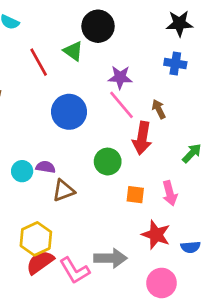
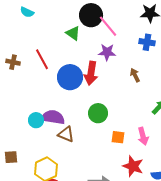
red line: (39, 62) -> (42, 59), moved
pink line: (121, 105) -> (108, 26), moved
red arrow: (142, 138) -> (91, 73), moved
purple semicircle: (46, 167) -> (53, 117), size x1.6
brown triangle: (63, 190) -> (66, 134), turned 42

